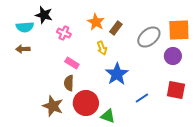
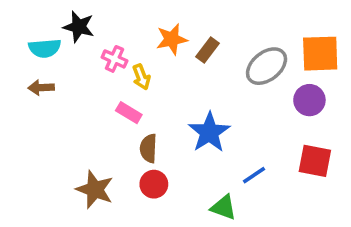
orange star: (96, 22) -> (172, 39), turned 30
yellow arrow: (102, 48) -> (141, 77), moved
brown semicircle: (69, 83) -> (148, 148), moved
red circle: (86, 103) -> (154, 184), size x0.6
green triangle: (108, 116) -> (224, 207), moved

